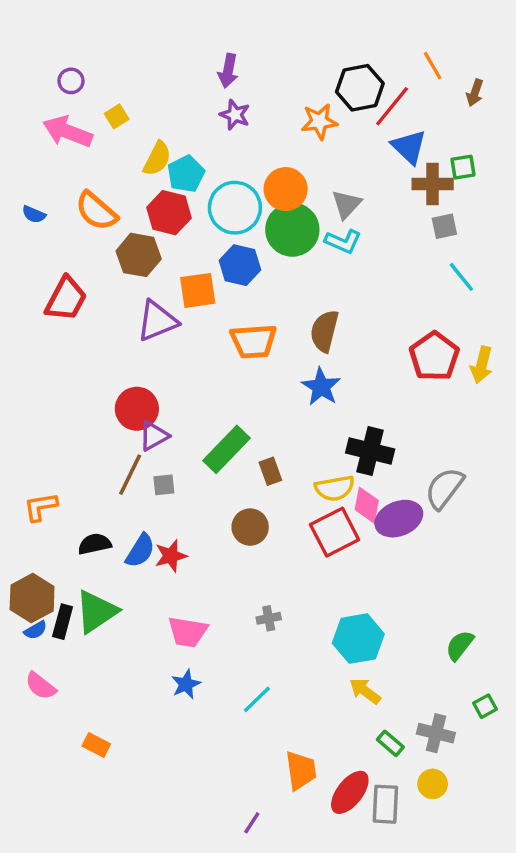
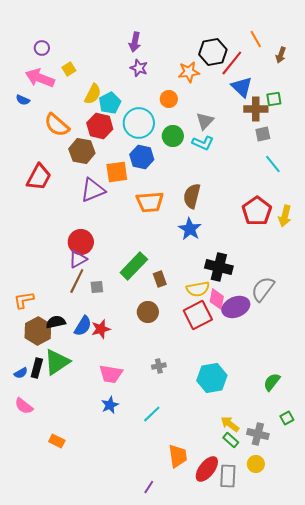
orange circle: (286, 189) -> (169, 99), moved, size x0.7
blue semicircle: (34, 214) -> (23, 100), moved
green circle: (292, 230) -> (173, 136), size x0.7
purple triangle: (154, 436) -> (78, 259), moved
brown hexagon: (32, 598) -> (38, 331), moved
yellow arrow: (365, 691) -> (230, 424), moved

